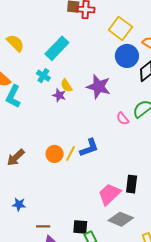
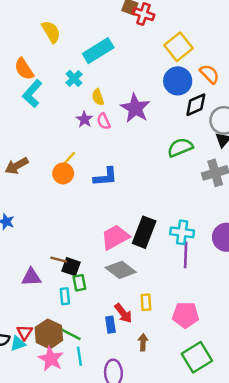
purple star: (59, 95) -> (84, 119), moved
pink semicircle: (123, 119) -> (104, 121), moved
yellow line: (71, 153) -> (68, 160), moved
black rectangle: (132, 184) -> (144, 232), size x1.4
brown line: (43, 226) -> (59, 260), moved

